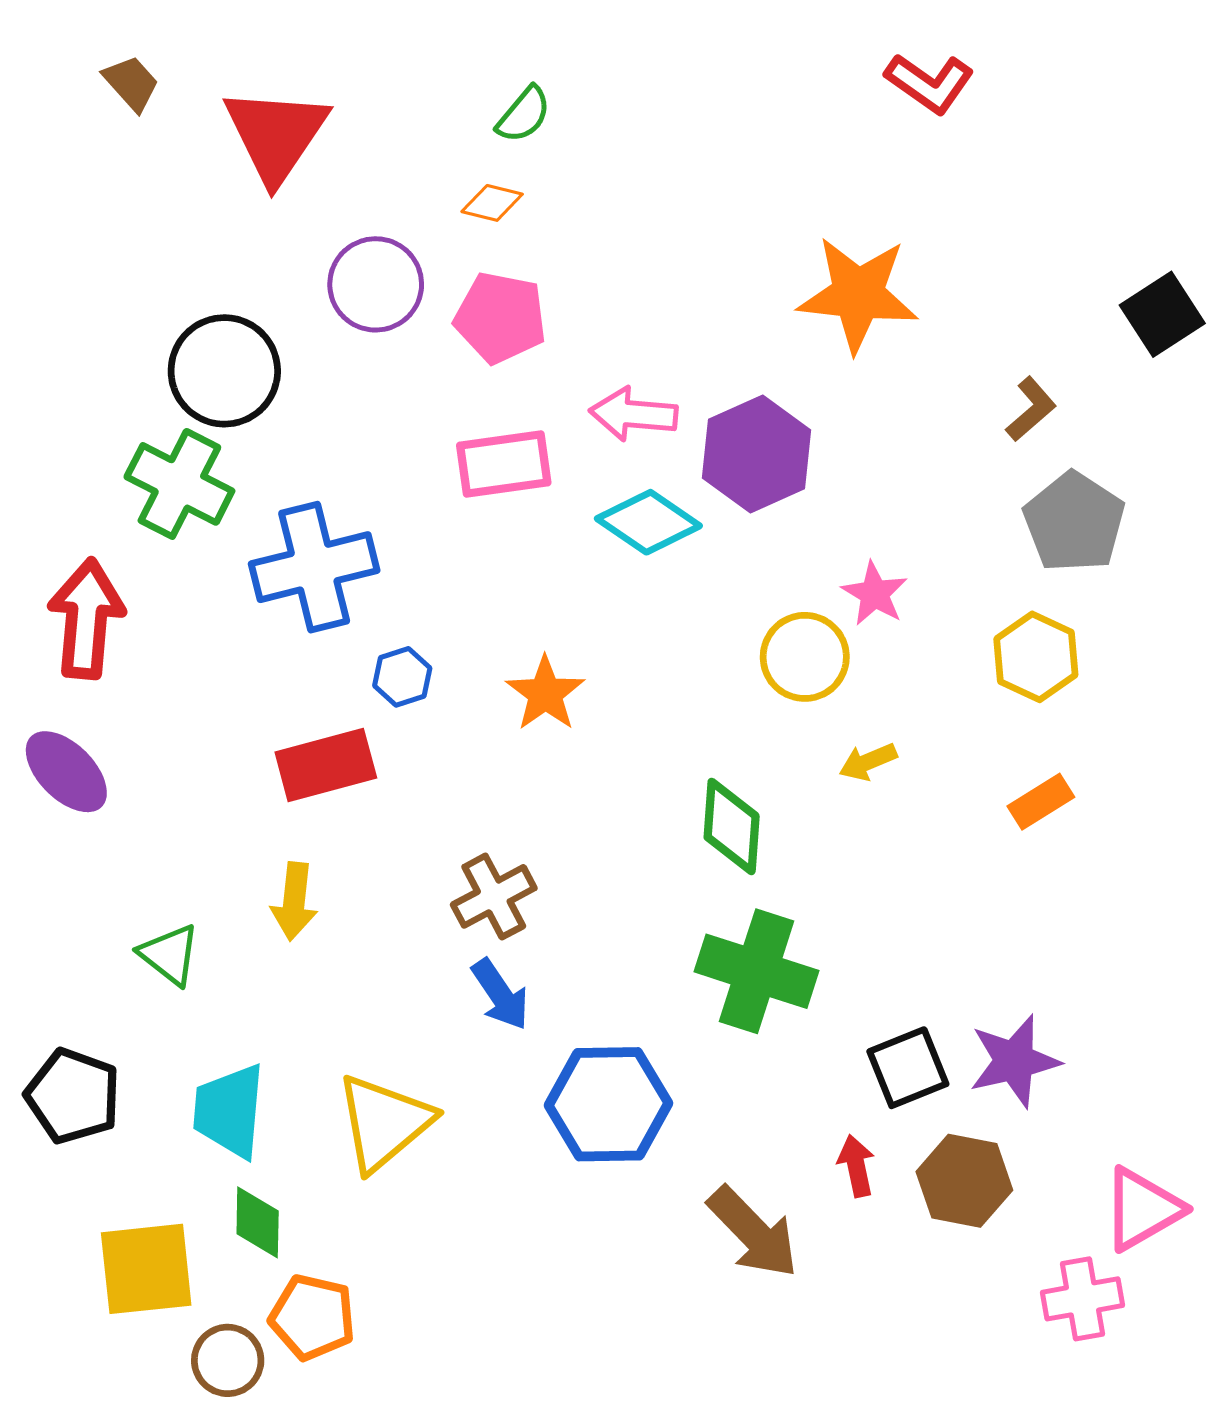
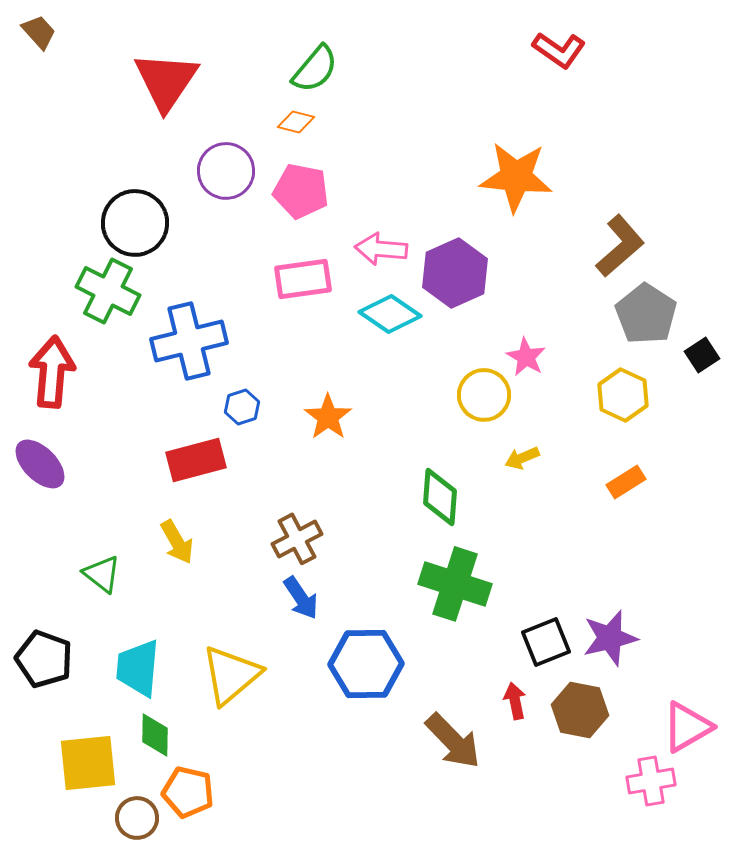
brown trapezoid: (131, 83) -> (39, 32), moved
green semicircle: (524, 115) -> (315, 69), size x1.4
black square: (1162, 314) -> (702, 355), moved, size x0.7
brown L-shape: (1031, 409) -> (620, 246), size x1.6
yellow arrow: (294, 901) -> (177, 542), turned -36

